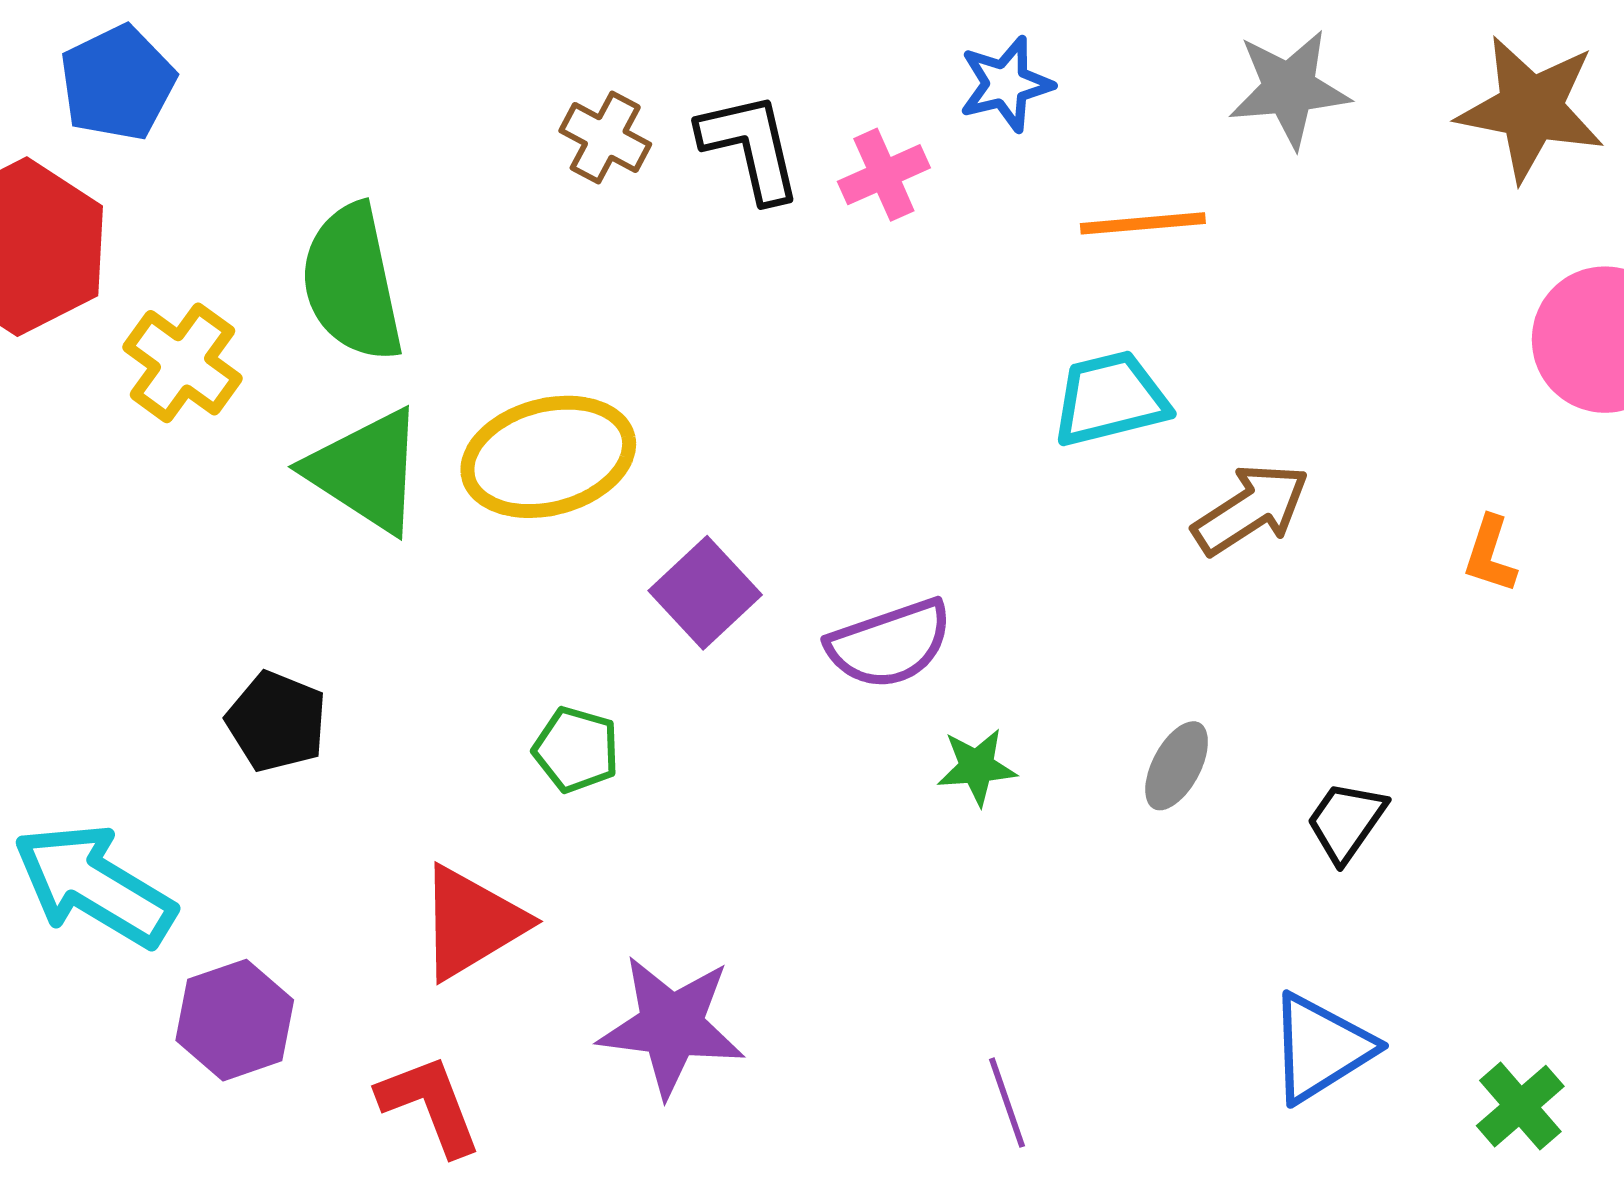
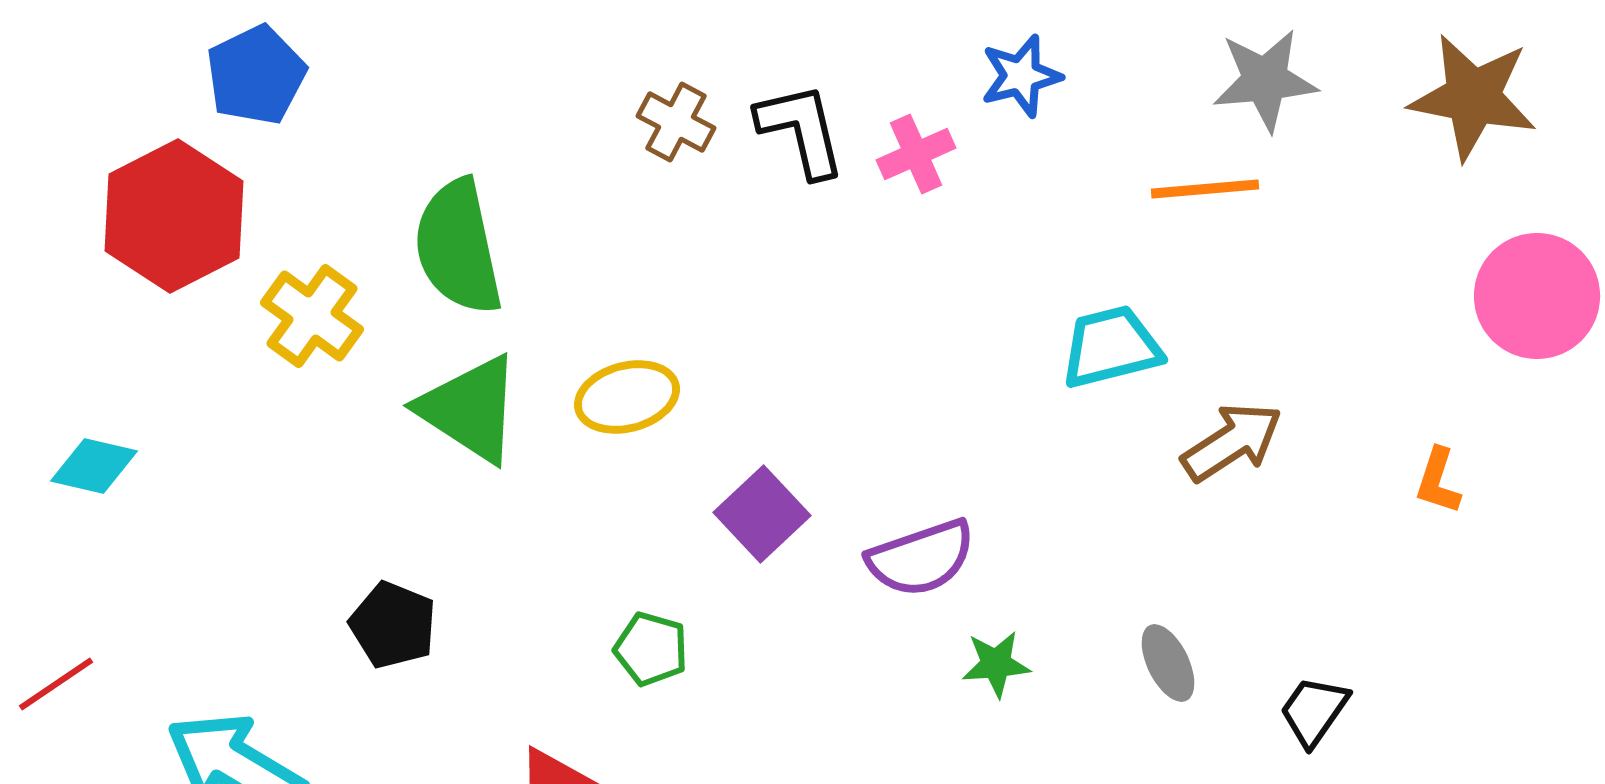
orange line: (1143, 223) -> (1205, 189), moved
yellow ellipse: (548, 457) -> (627, 397), size x0.7
gray ellipse: (1177, 766) -> (1168, 663), turned -54

